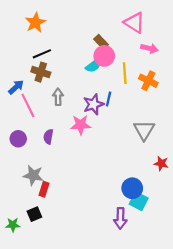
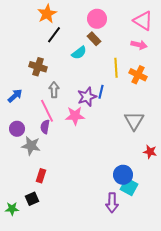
orange star: (35, 23) -> (47, 14), moved
pink triangle: (134, 23) -> (143, 21), moved
black line: (42, 54) -> (54, 35), moved, turned -30
pink circle: (104, 56) -> (97, 19), moved
cyan semicircle: (93, 66) -> (79, 53), moved
blue arrow: (16, 87) -> (15, 96), moved
pink line: (28, 105) -> (47, 111), moved
gray star: (33, 175) -> (31, 146), moved

